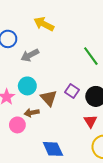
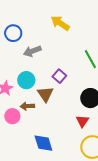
yellow arrow: (44, 24) -> (60, 23), moved
purple square: (72, 91) -> (59, 76), moved

